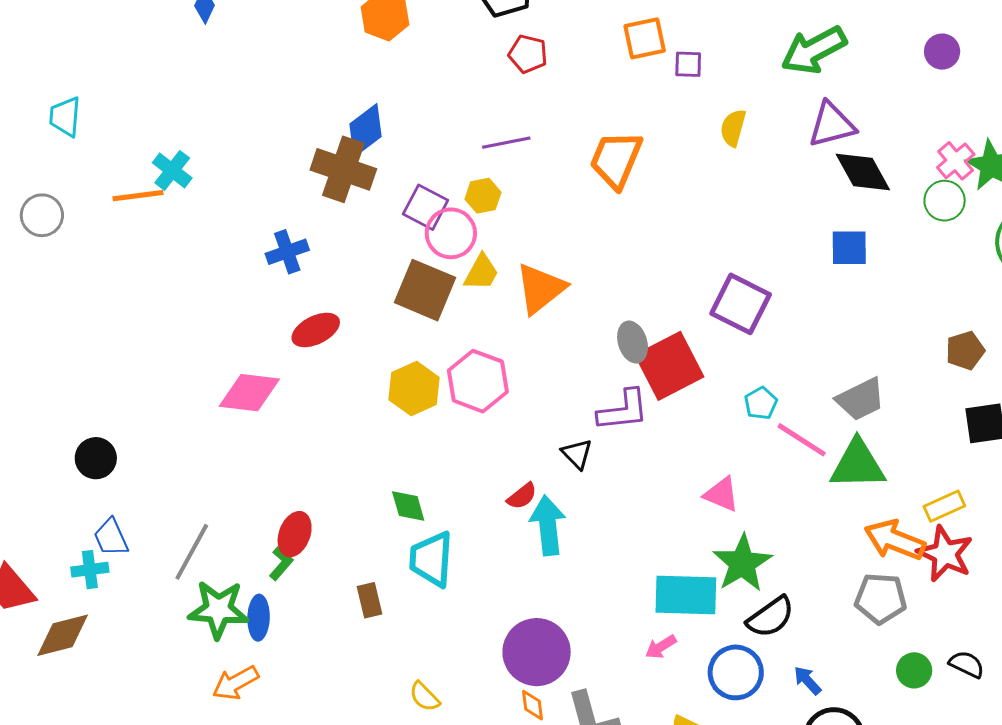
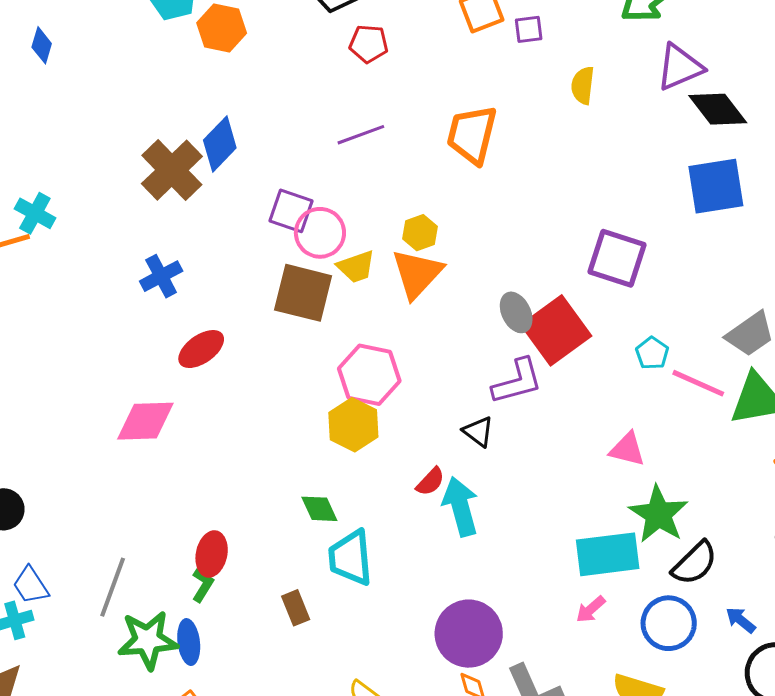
brown cross: (343, 169) -> (172, 170), moved, turned 36
yellow hexagon: (483, 196) -> (420, 233), moved
blue square: (849, 248) -> (716, 186), size x1.5
yellow trapezoid: (481, 272) -> (356, 267), turned 51
yellow hexagon: (414, 389) -> (353, 425), moved

